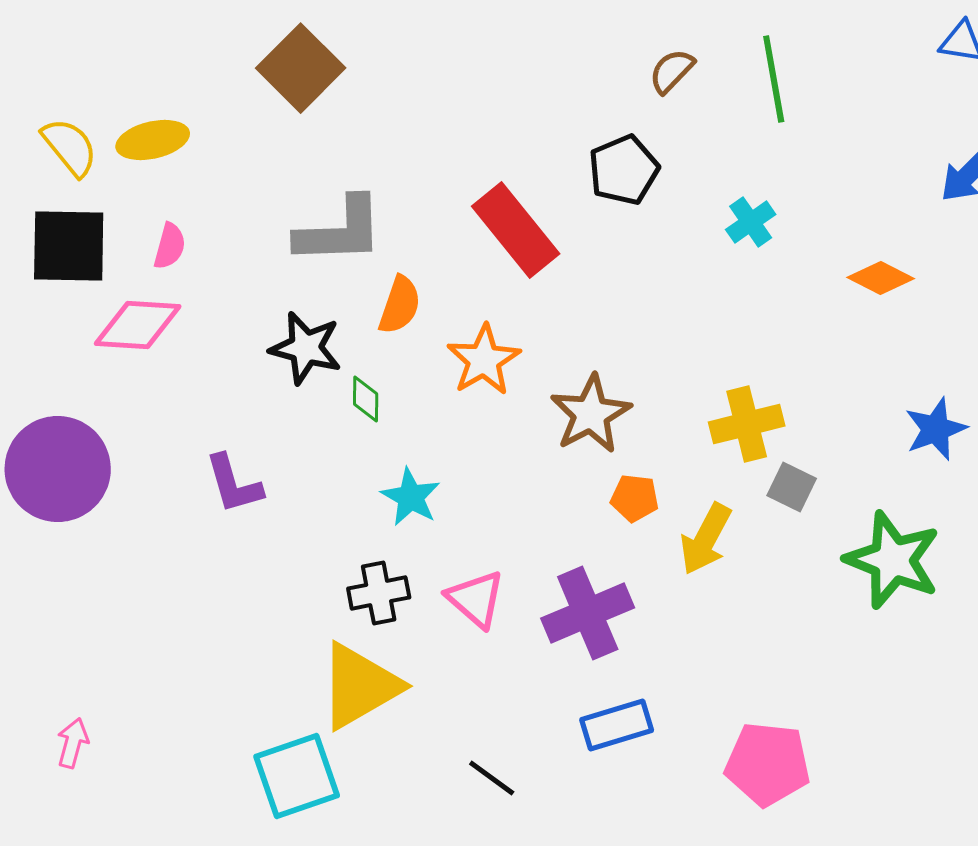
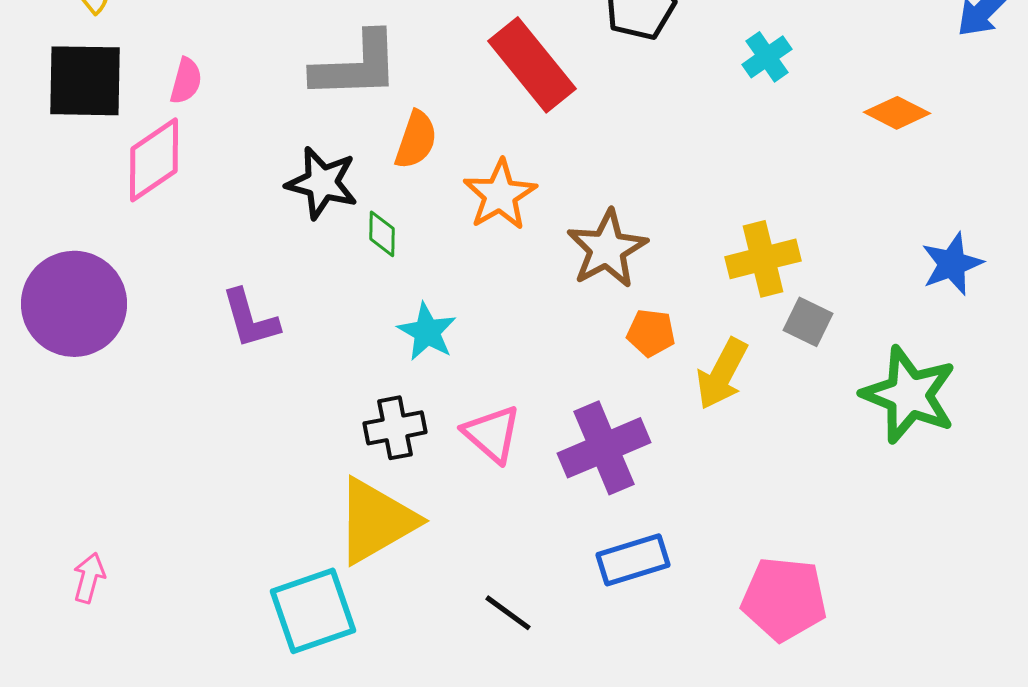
pink diamond: (138, 325) -> (154, 160), turned -38

